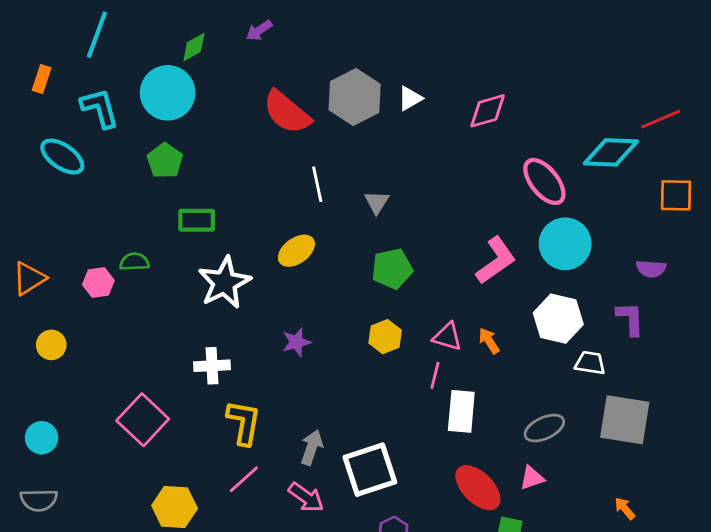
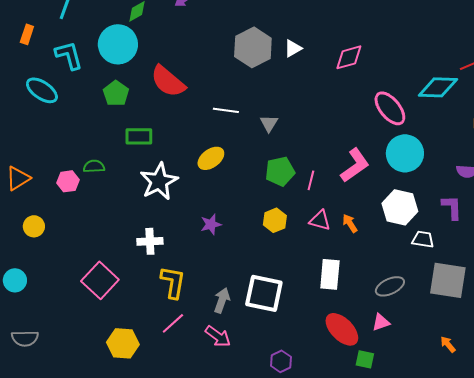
red semicircle: (287, 112) -> (168, 81), moved
white line: (317, 184) -> (226, 110), turned -70
pink line: (435, 375) -> (311, 180), moved
cyan circle: (42, 438) -> (15, 280), moved
white square: (370, 470) -> (264, 293), moved, turned 30

